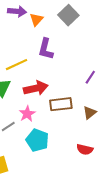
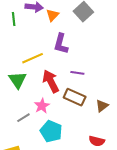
purple line: (90, 77) -> (77, 73), moved, turned 64
red arrow: (36, 88) -> (51, 81), turned -105
brown rectangle: (61, 104) -> (75, 97), turned 30

